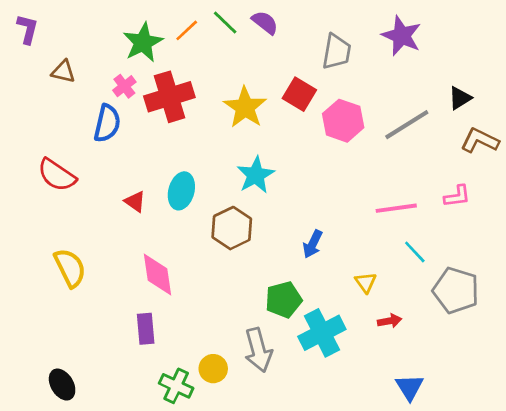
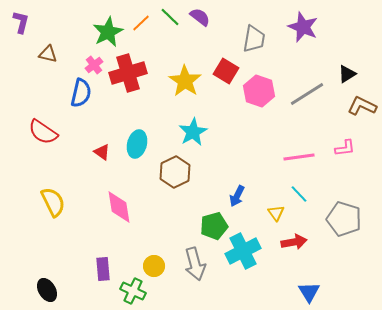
blue arrow: (313, 244) -> (237, 196), moved
cyan line: (415, 252) -> (299, 194), moved
red arrow: (390, 321) -> (294, 242), size x1.4
purple rectangle: (146, 329) -> (103, 269), moved
yellow circle: (213, 369) -> (154, 266), moved

